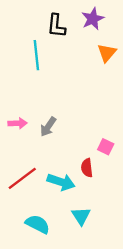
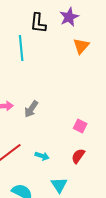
red semicircle: (87, 168) -> (78, 156), moved, turned 42
cyan arrow: (61, 182) -> (42, 156), size x0.6

